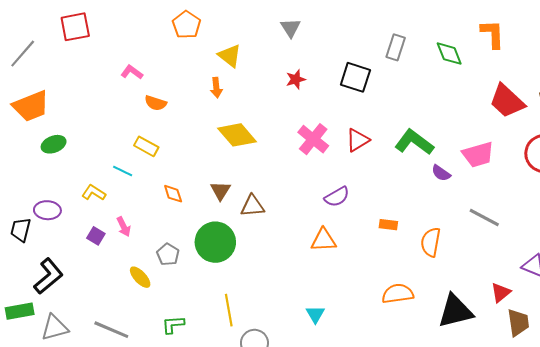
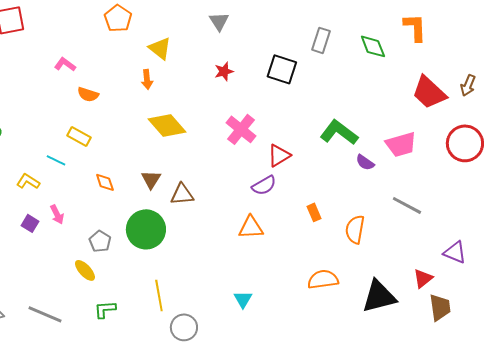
red triangle: (358, 140) -> (279, 155), moved
orange rectangle: (388, 225) -> (314, 212), turned 60
yellow ellipse: (140, 277) -> (85, 270), moved

